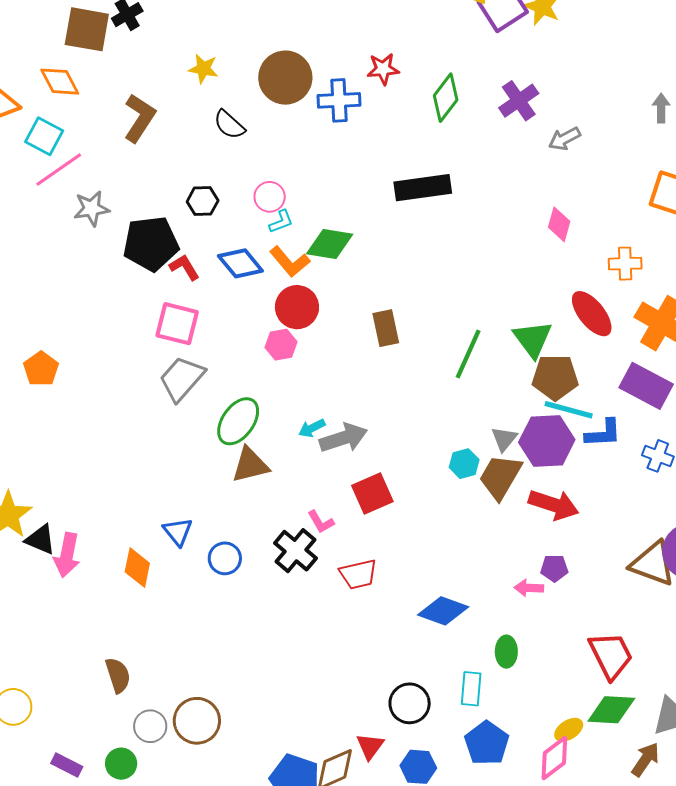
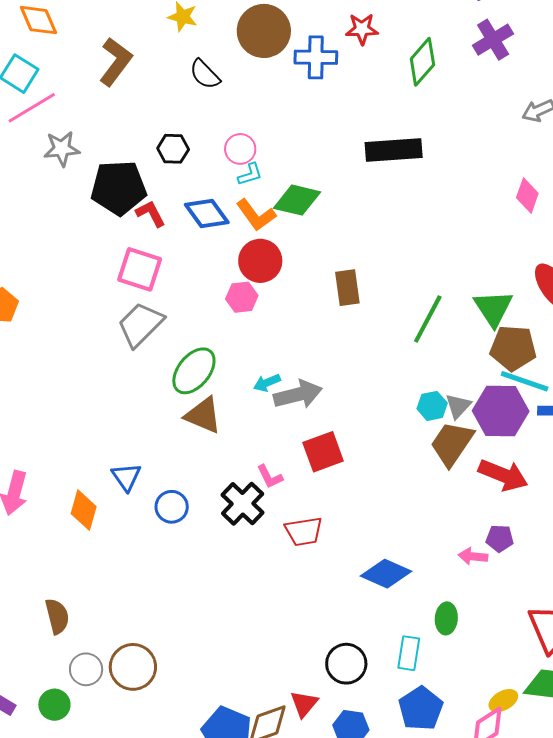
purple cross: (519, 101) -> (493, 40), moved
cyan hexagon: (464, 464) -> (432, 406), moved
brown triangle: (250, 465) -> (203, 415), turned 33

